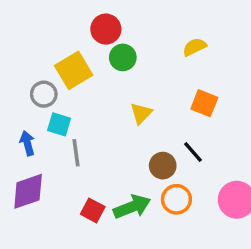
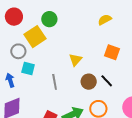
red circle: (106, 29) -> (14, 17), moved
green circle: (123, 57) -> (49, 19), moved
gray line: (76, 153) -> (55, 82), moved
brown circle: (163, 166) -> (89, 82), moved

